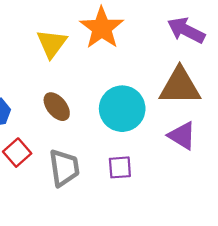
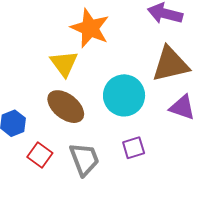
yellow triangle: (52, 44) -> (64, 64), moved
brown ellipse: (57, 107) -> (66, 107), size x1.4

